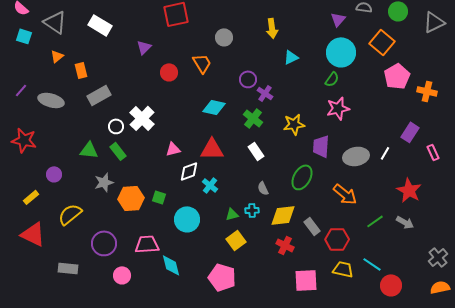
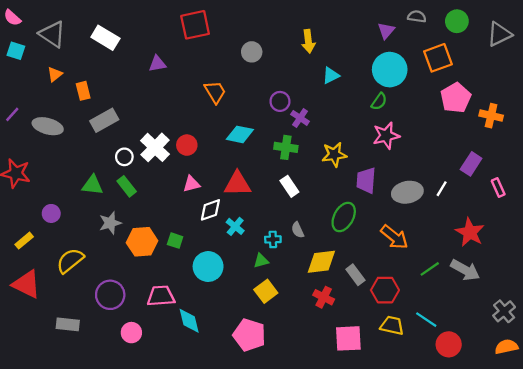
orange square: (382, 42) -> (438, 58), turned 30
purple triangle: (144, 47) -> (157, 64), turned 35
orange trapezoid: (202, 63) -> (215, 92), moved
red circle: (169, 72) -> (187, 145), moved
green cross: (253, 118) -> (286, 147), turned -30
cyan cross: (252, 210) -> (273, 239), moved
gray arrow: (405, 222) -> (465, 270), size x1.4

